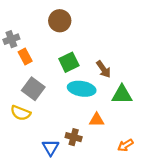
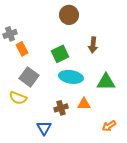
brown circle: (60, 21) -> (69, 15), moved
brown arrow: (104, 69) -> (93, 45), moved, turned 42
brown cross: (74, 137) -> (61, 108), moved, turned -32

